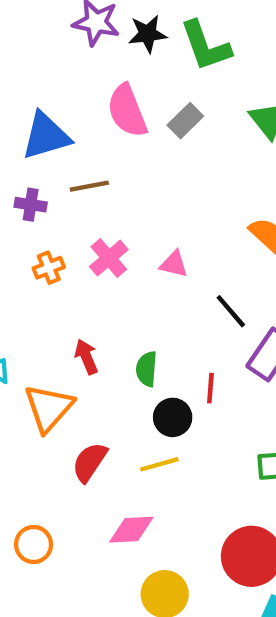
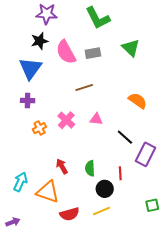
black star: (148, 34) -> (39, 41), moved
gray rectangle: (185, 121) -> (93, 53), turned 42
blue triangle: (46, 136) -> (30, 68), turned -30
brown line: (89, 186) -> (84, 87), moved
orange triangle: (49, 408) -> (48, 192), turned -45
red semicircle: (90, 462) -> (70, 214), turned -132

